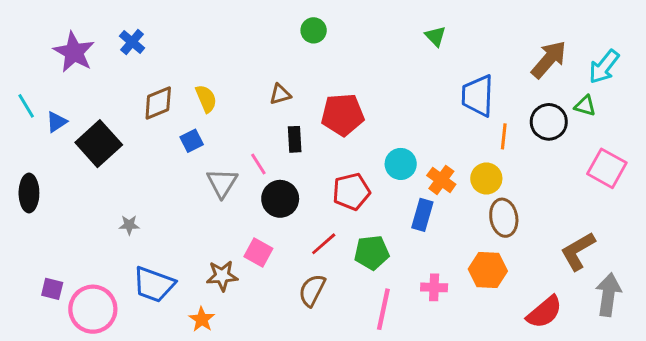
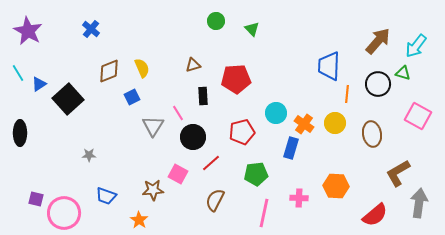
green triangle: (436, 36) -> (252, 29), moved
purple star: (74, 52) -> (28, 31), moved
brown ellipse: (504, 218) -> (372, 134), moved
red line: (324, 244) -> (211, 163), moved
blue trapezoid: (154, 284) -> (106, 196), size x0.7

